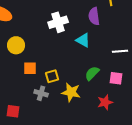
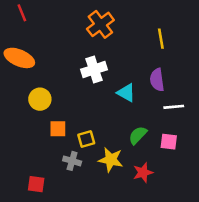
purple semicircle: (94, 16) -> (157, 80), moved
red star: (105, 102) -> (143, 173), moved

